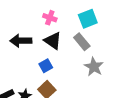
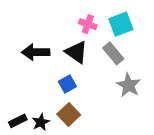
pink cross: (50, 18) -> (88, 24), moved

